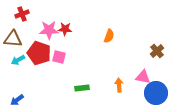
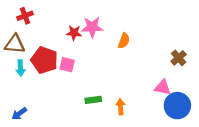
pink star: (49, 30) -> (92, 27), moved
cyan arrow: (18, 60) -> (20, 68), turned -64
orange arrow: (119, 85) -> (121, 107), moved

